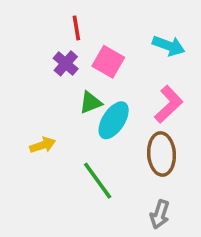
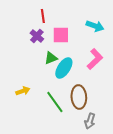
pink square: (108, 62) -> (61, 35), turned -30
yellow arrow: (43, 145) -> (23, 91), moved
brown ellipse: (161, 154) -> (79, 97), moved

